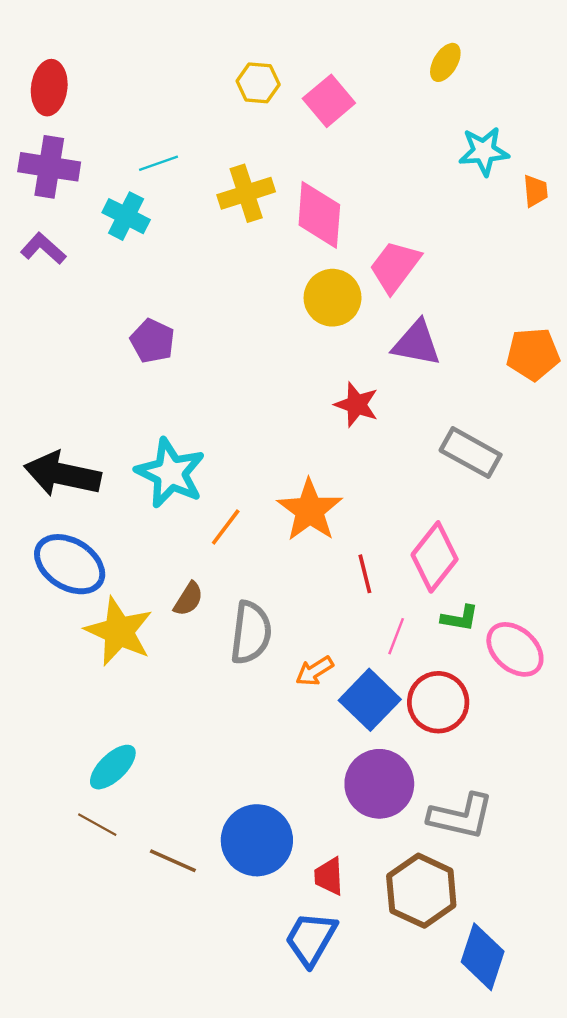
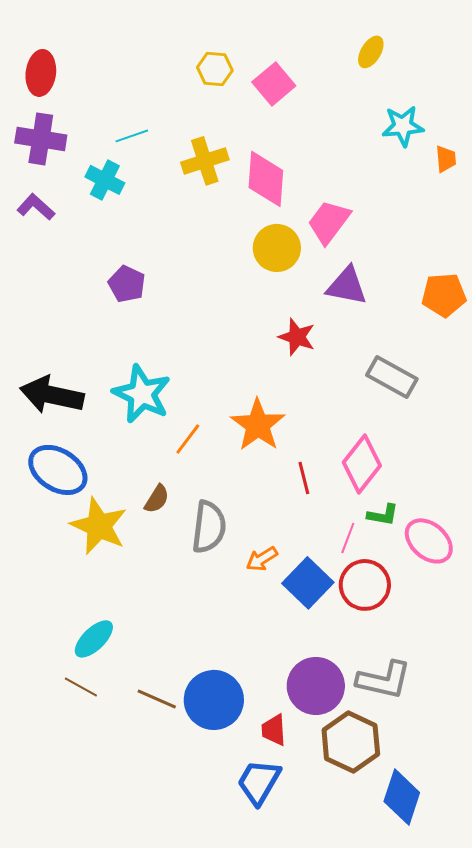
pink line: (396, 636) -> (348, 538), moved
purple circle: (379, 784) -> (316, 686), moved
brown line: (173, 861) -> (157, 699), moved

